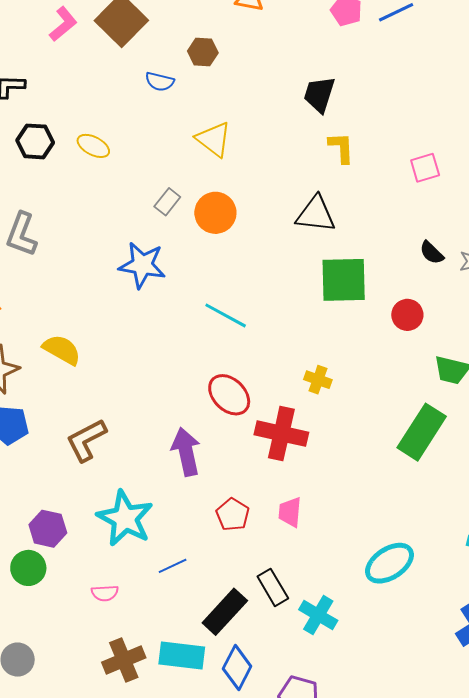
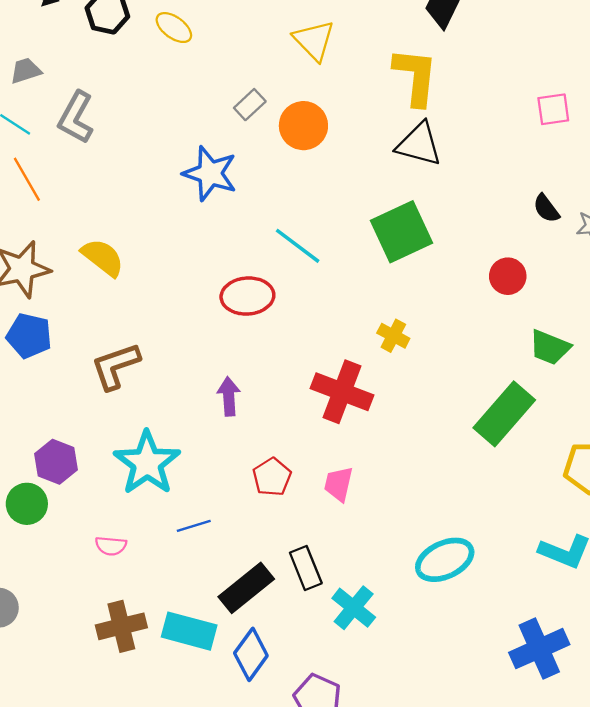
yellow L-shape: (341, 148) -> (416, 77), moved, size x1.6
green square: (344, 280) -> (402, 232), moved, turned -32
red ellipse: (229, 395) -> (247, 296), moved, turned -57
purple arrow: (186, 452) -> (229, 396), size x0.7

